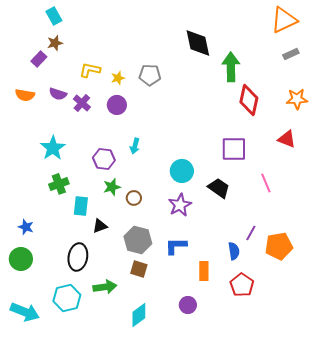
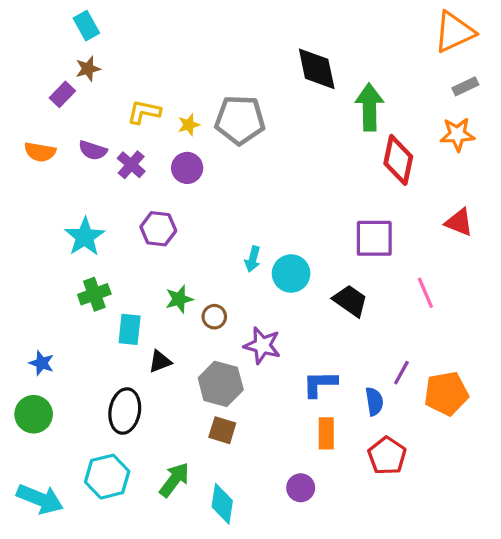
gray pentagon: (150, 75) -> (240, 120), size x1.4
orange star: (297, 99) -> (457, 134), moved
cyan arrow: (135, 146) -> (253, 259), moved
purple hexagon: (104, 159) -> (158, 229), moved
purple star: (180, 205) -> (262, 345), moved, turned -30
blue L-shape: (176, 246) -> (320, 384), moved
green arrow: (105, 287) -> (174, 480), moved, turned -45
cyan diamond: (139, 315) -> (222, 504), turned -45

